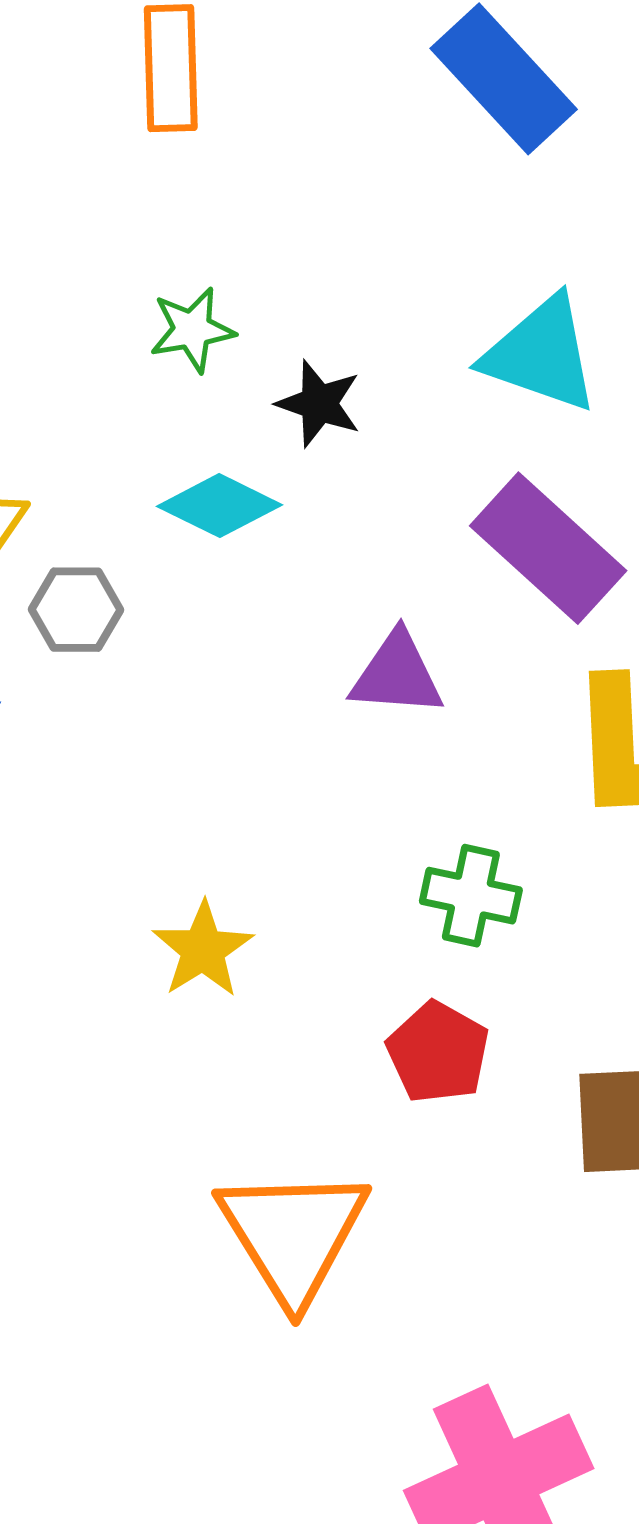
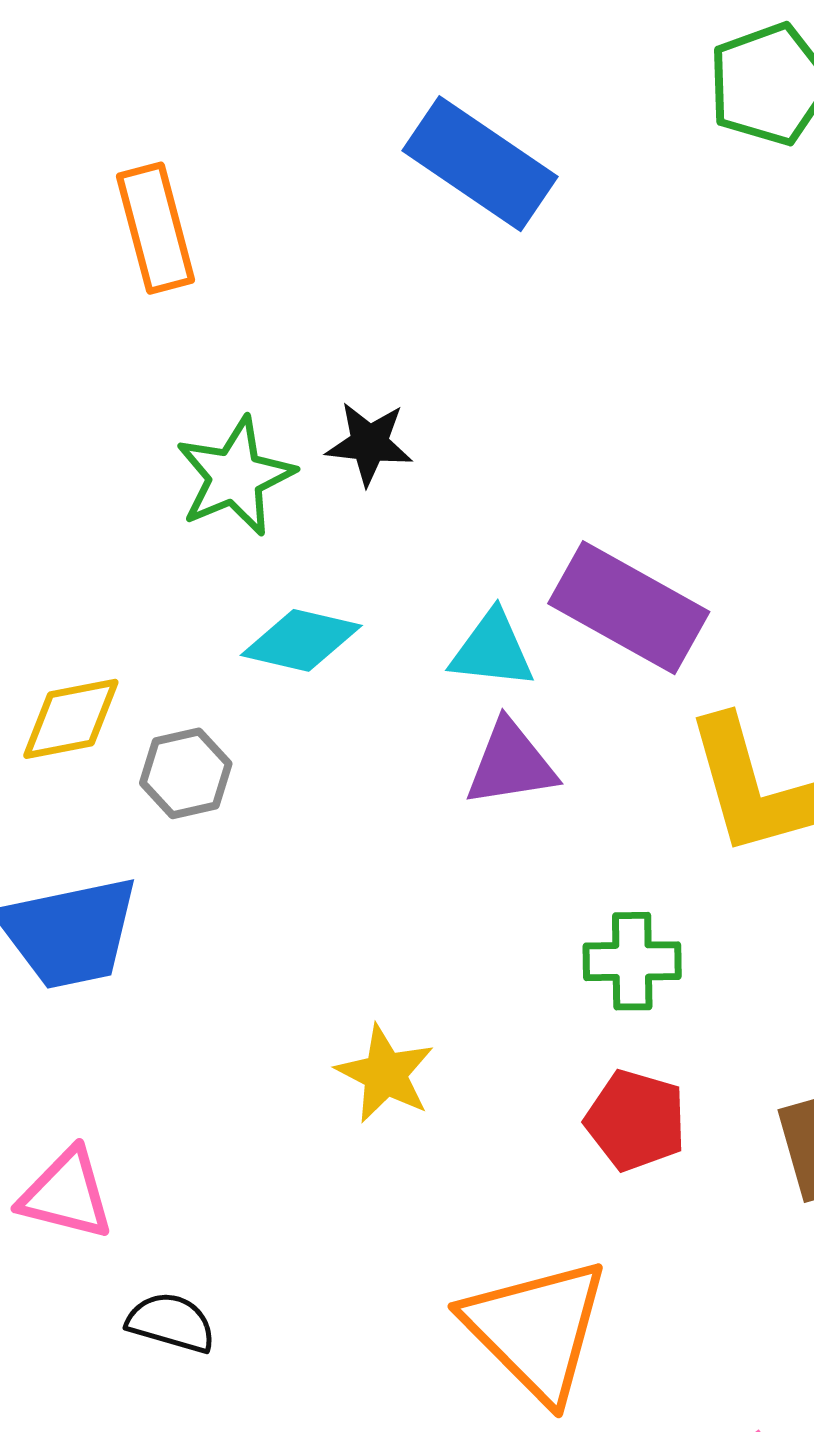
green star: (192, 330) -> (235, 476), size x1.4
cyan triangle: (541, 354) -> (492, 650), moved, size x0.7
black star: (319, 404) -> (369, 443), moved

